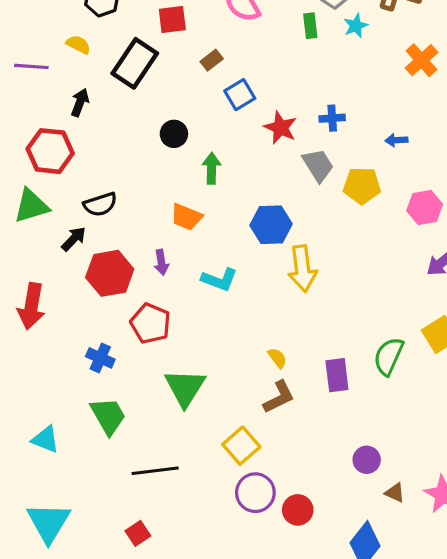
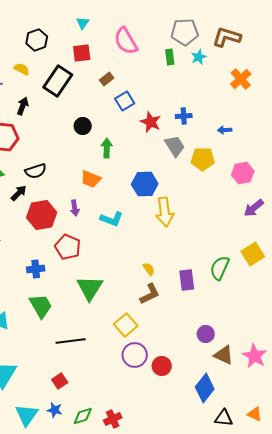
blue cross: (100, 358) -> (36, 269), turned -30
brown triangle: (395, 493) -> (224, 355), size x1.5

